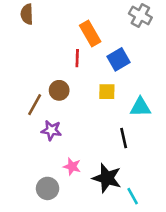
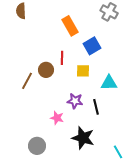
red line: (77, 58) -> (62, 58), moved
purple star: (51, 130) -> (75, 101), moved
pink star: (72, 166) -> (57, 118), moved
cyan line: (133, 196) -> (118, 152), moved

